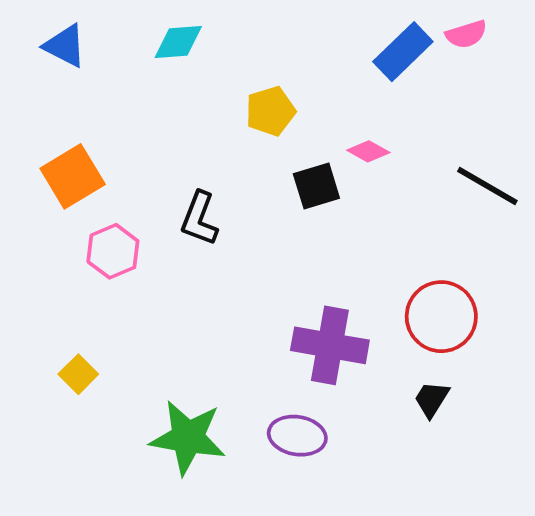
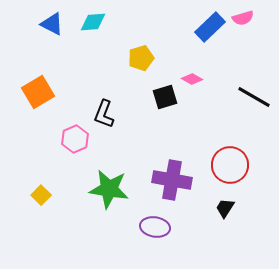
blue triangle: (65, 46) -> (52, 24), moved
pink hexagon: (113, 251) -> (75, 139), moved
green star: (188, 438) -> (109, 189), moved

